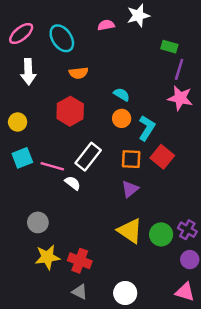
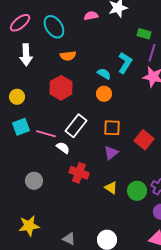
cyan L-shape: (147, 128) -> (125, 63), moved
red square: (162, 157) -> (144, 140), moved
yellow triangle: (130, 231) -> (111, 188), size x0.6
yellow star: (47, 257) -> (29, 226), moved
red cross: (80, 261) -> (79, 173), moved

